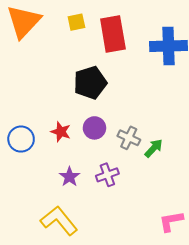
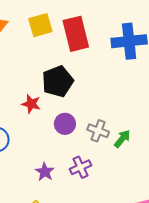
yellow square: (76, 22) -> (40, 25), size x1.4
red star: (61, 132) -> (31, 104), moved

